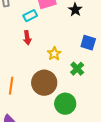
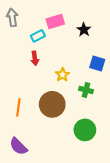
green cross: (77, 69) -> (86, 90), turned -32
green circle: (65, 104) -> (85, 130), moved

